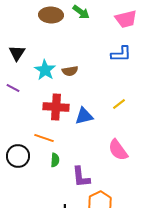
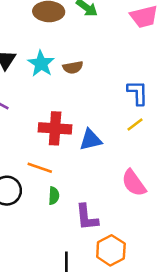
blue L-shape: (121, 54) -> (138, 93), moved, turned -90
cyan star: (45, 70) -> (41, 64), moved
brown semicircle: (70, 71) -> (73, 67), moved

